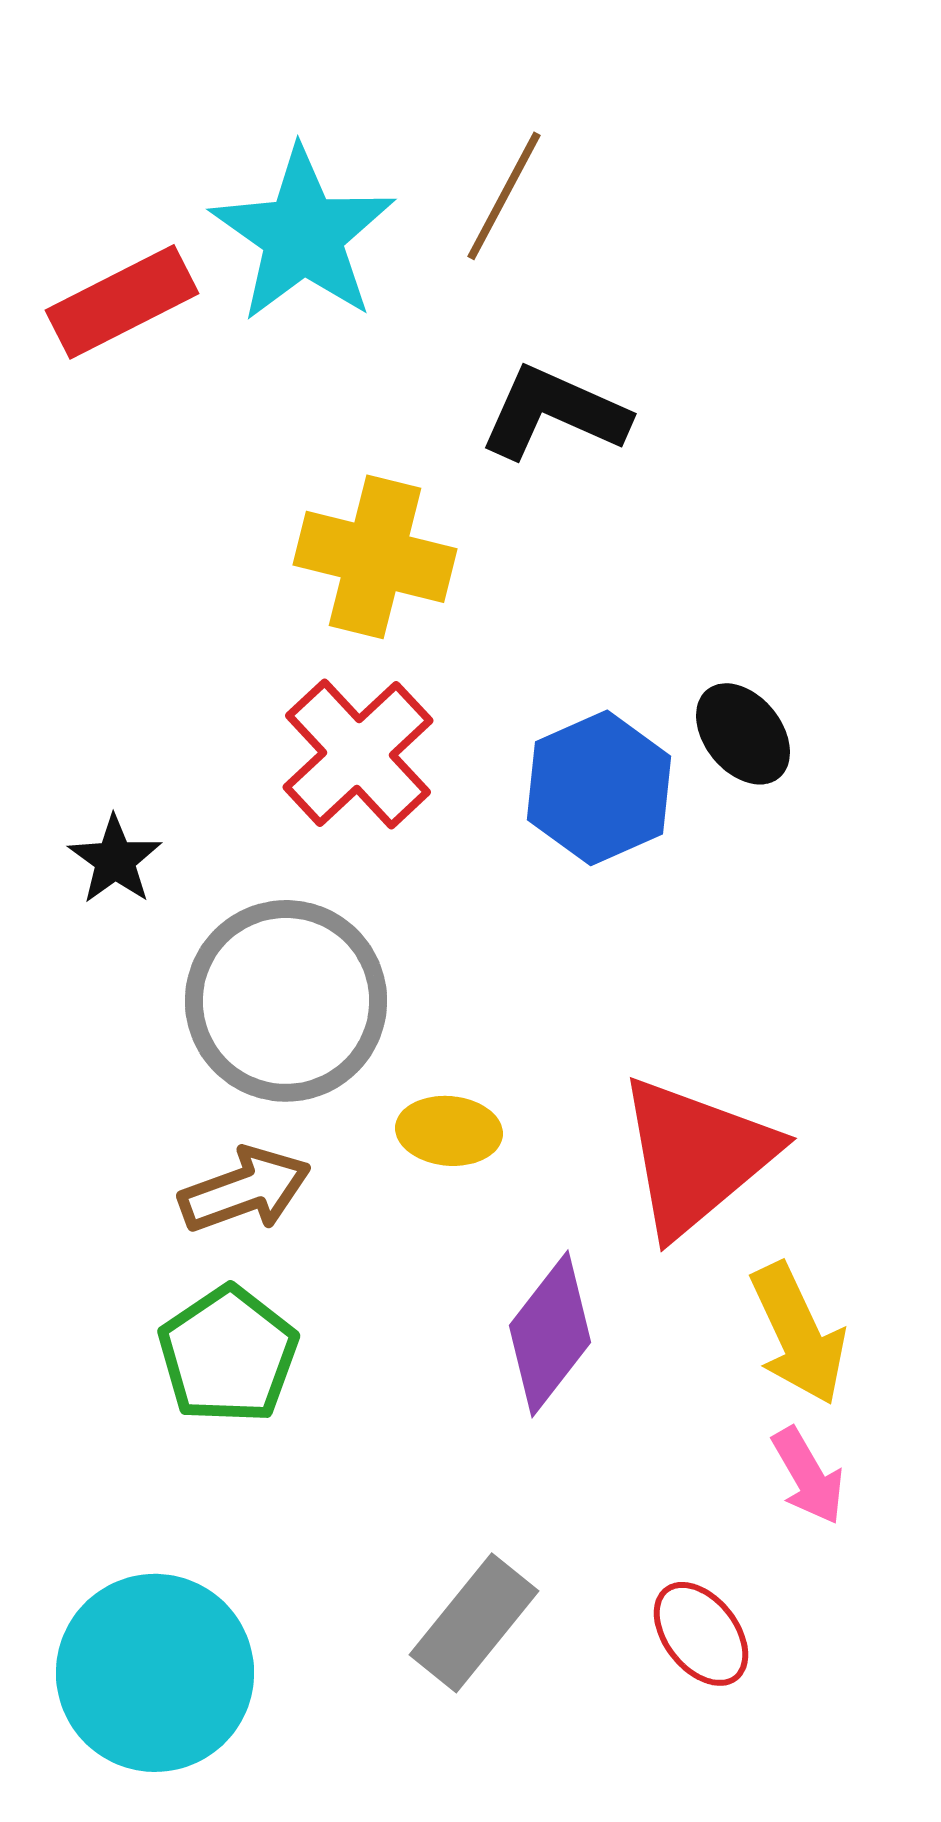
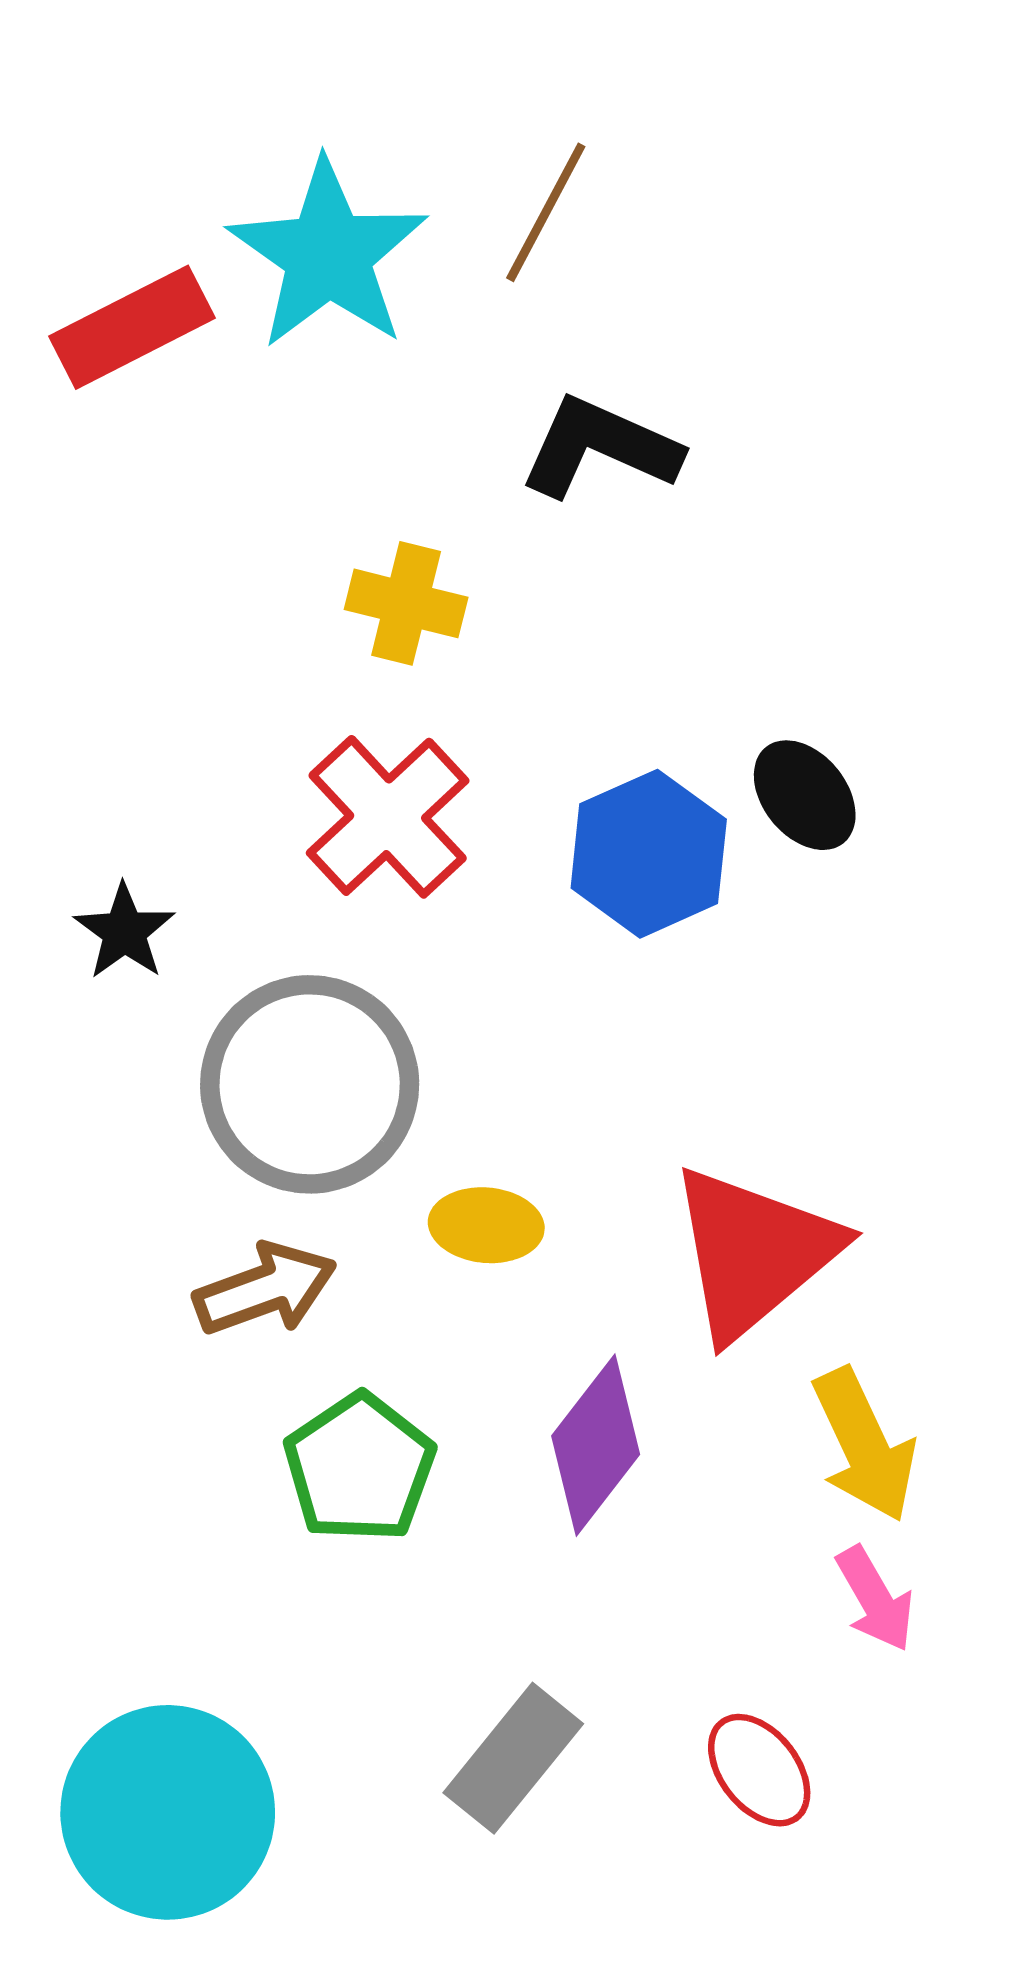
yellow cross: (375, 557) -> (406, 603), size x0.7
green pentagon: (228, 1355) -> (359, 1468), moved

